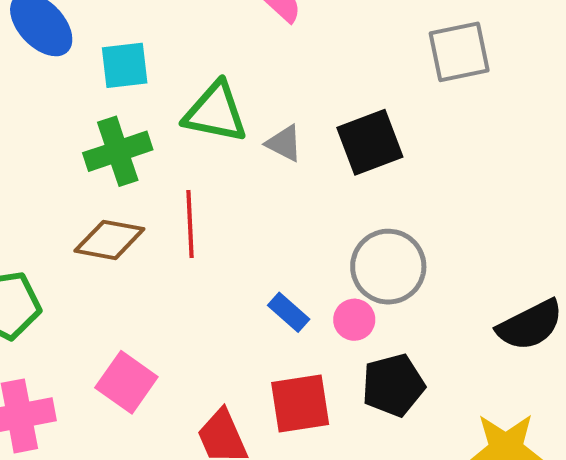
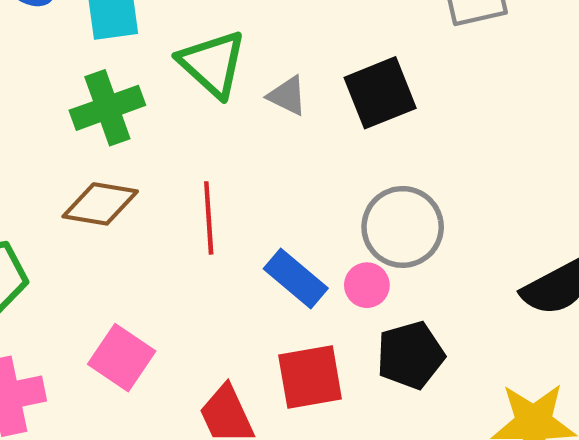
green triangle: (215, 112) -> (212, 64), turned 32
red line: (190, 224) -> (209, 218), moved
blue rectangle: (289, 312) -> (296, 279), size x1.4

